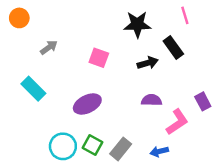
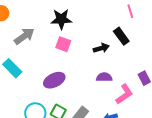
black star: (137, 24) -> (61, 19), moved
gray arrow: (49, 47) -> (24, 36), size x1.5

